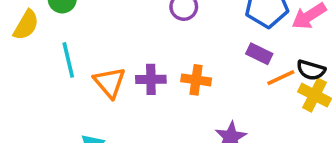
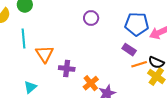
purple cross: (151, 79) -> (67, 68), moved
orange cross: (196, 80) -> (91, 83), moved, turned 35

